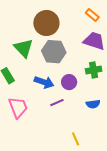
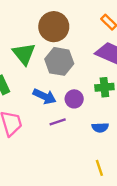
yellow line: (76, 139) -> (99, 168), moved

